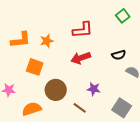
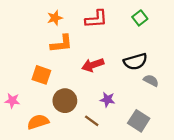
red L-shape: (83, 30) -> (96, 19), moved
orange L-shape: (21, 40) -> (62, 44), moved
orange star: (47, 41) -> (55, 18), moved
black semicircle: (119, 55) -> (135, 62), size x1.5

